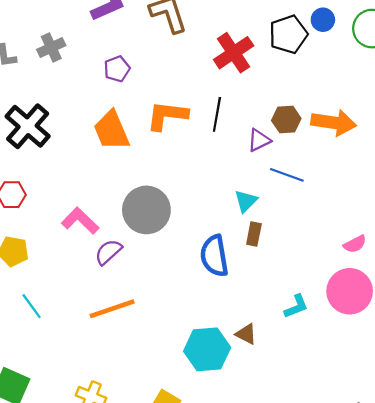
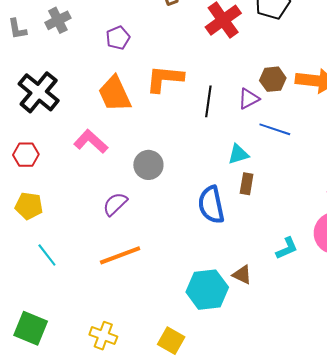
black line: (217, 114) -> (208, 101), moved
cyan triangle: (246, 201) -> (238, 154), turned 30
gray circle: (146, 210) -> (148, 165), size x0.7
pink L-shape: (80, 221) -> (91, 141), moved

